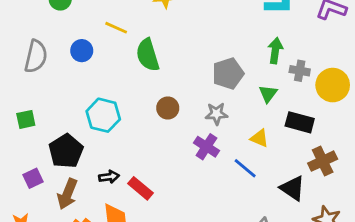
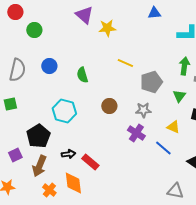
yellow line: (116, 28) -> (125, 63), moved
green semicircle: (148, 55) -> (82, 75), moved, size x0.7
green square: (26, 119) -> (10, 104), moved

